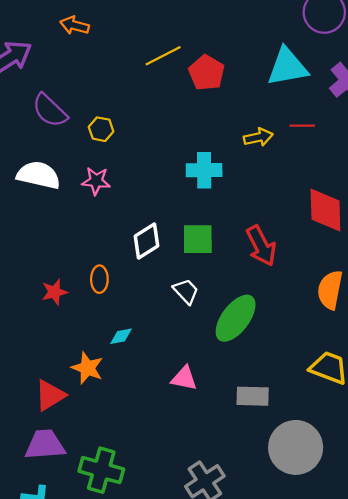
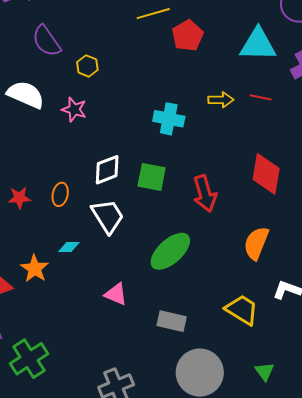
white trapezoid: (186, 291) -> (108, 216), moved, size x1.5
green cross: (101, 470) -> (29, 359), turned 30

